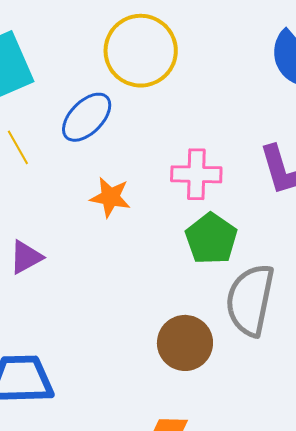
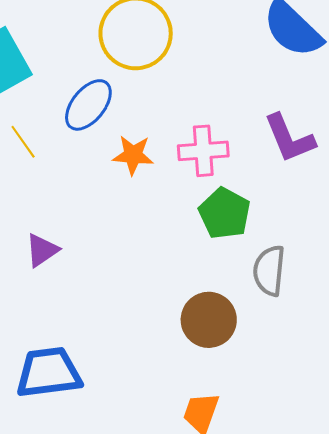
orange star: (110, 197) -> (133, 155), moved
gray semicircle: (250, 300) -> (269, 271), size x0.7

